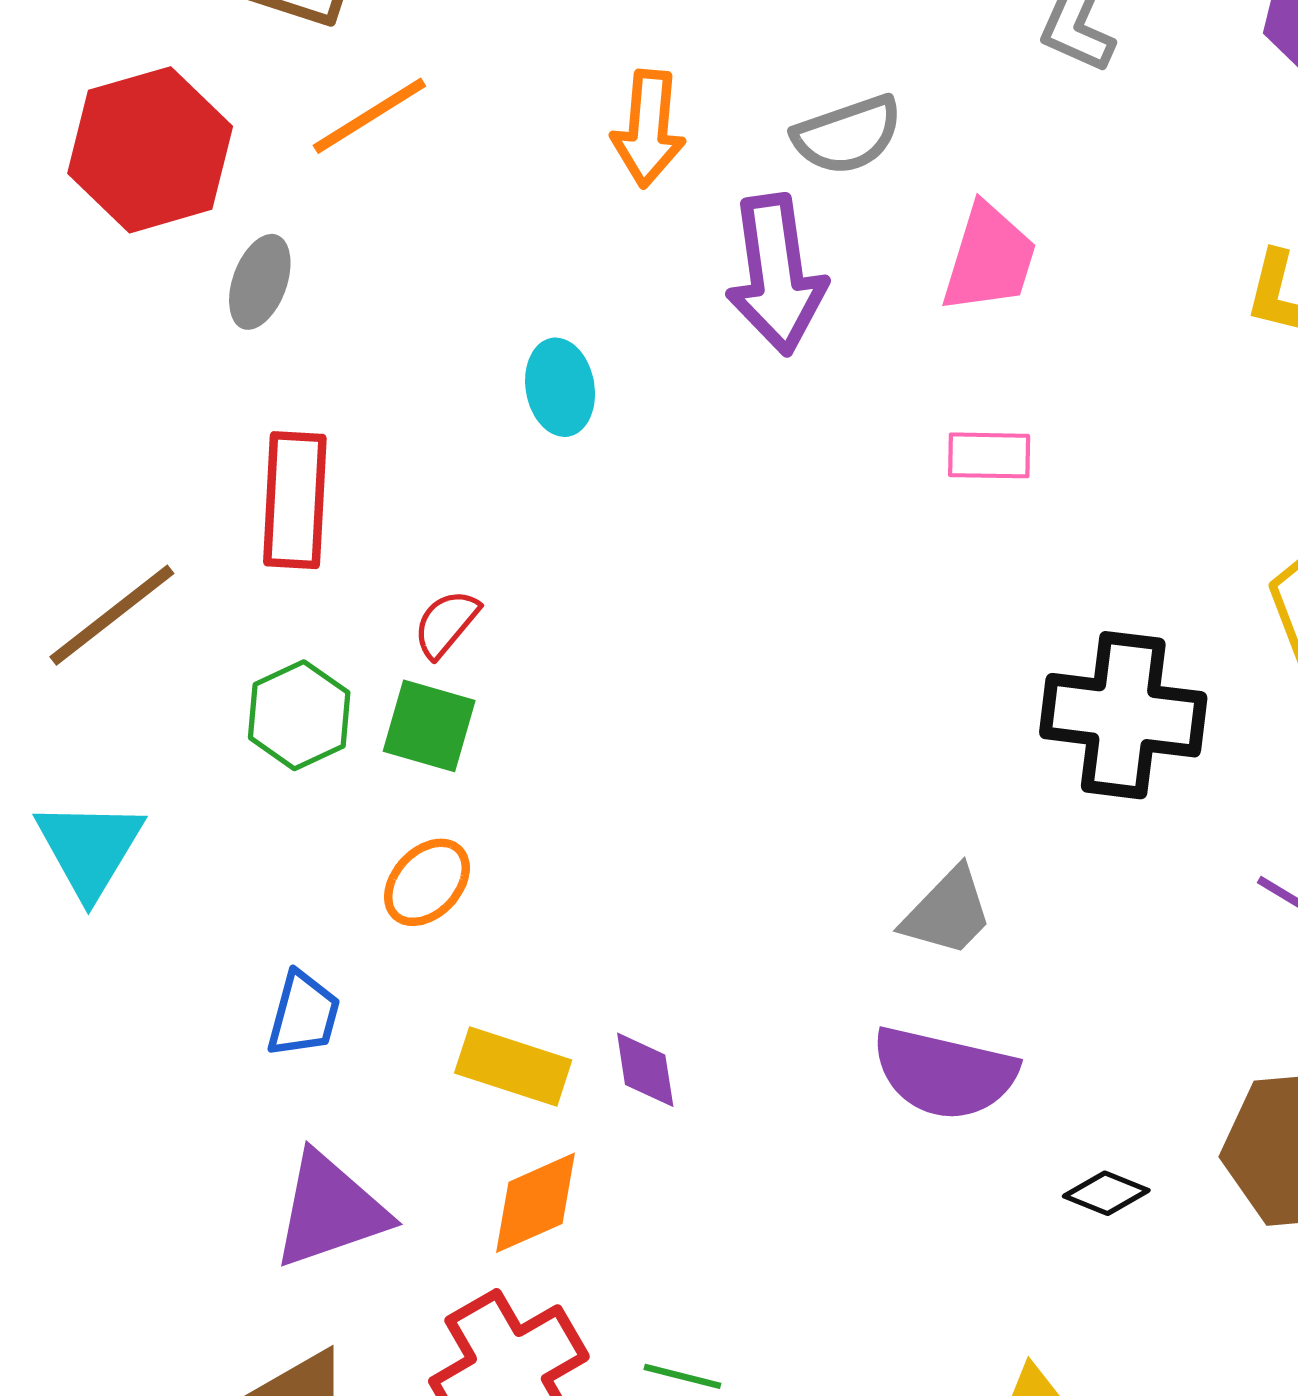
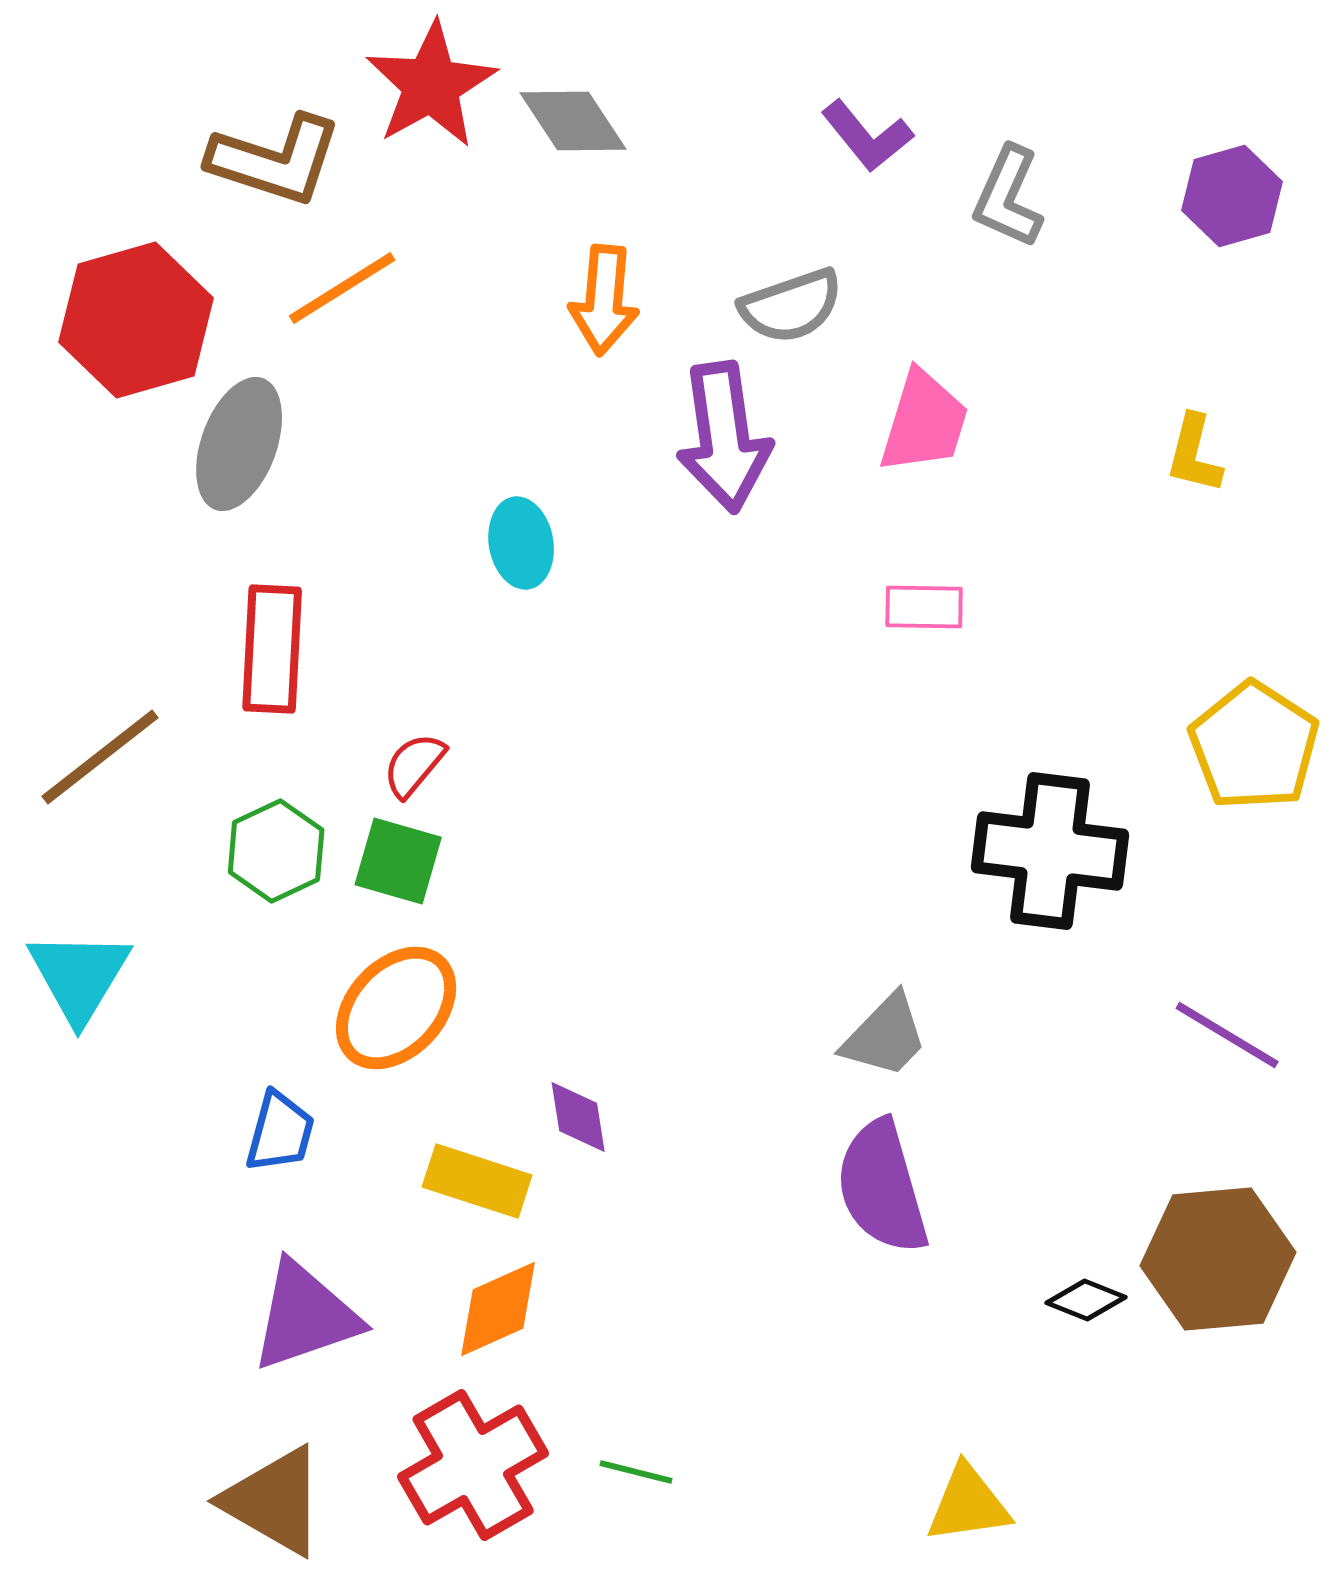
gray ellipse: (260, 282) -> (239, 444), size x1.5
orange ellipse: (427, 882) -> (396, 1008), size x1.5
purple diamond: (645, 1070) -> (578, 1117), moved
purple semicircle: (944, 1073) -> (882, 1187), turned 61
black diamond: (1106, 1193) -> (1086, 1300), moved

